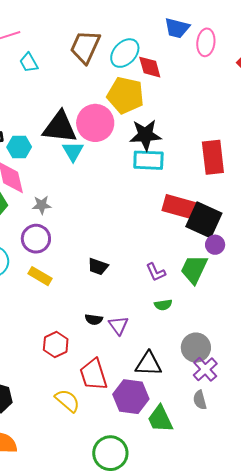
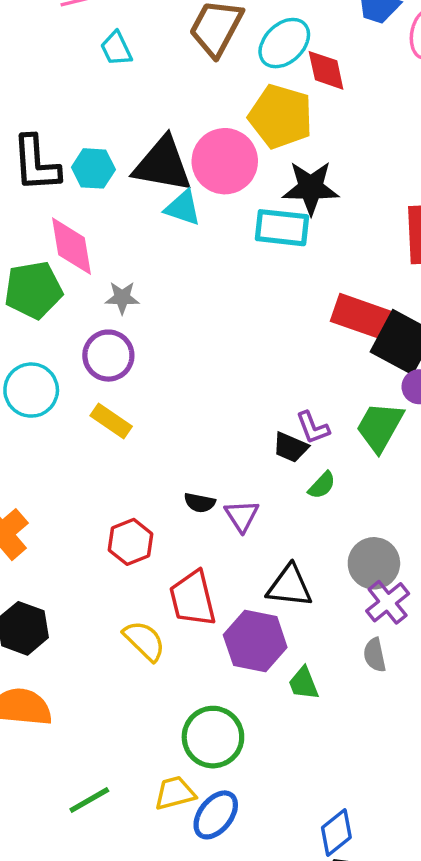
cyan hexagon: (19, 147) -> (93, 168), moved
cyan triangle: (73, 151) -> (183, 208), turned -45
cyan rectangle: (148, 160) -> (282, 228), moved
black trapezoid: (98, 267) -> (290, 447), moved
green semicircle: (163, 305) -> (322, 485), turned -42
green trapezoid: (160, 419) -> (304, 683), size x0.7

